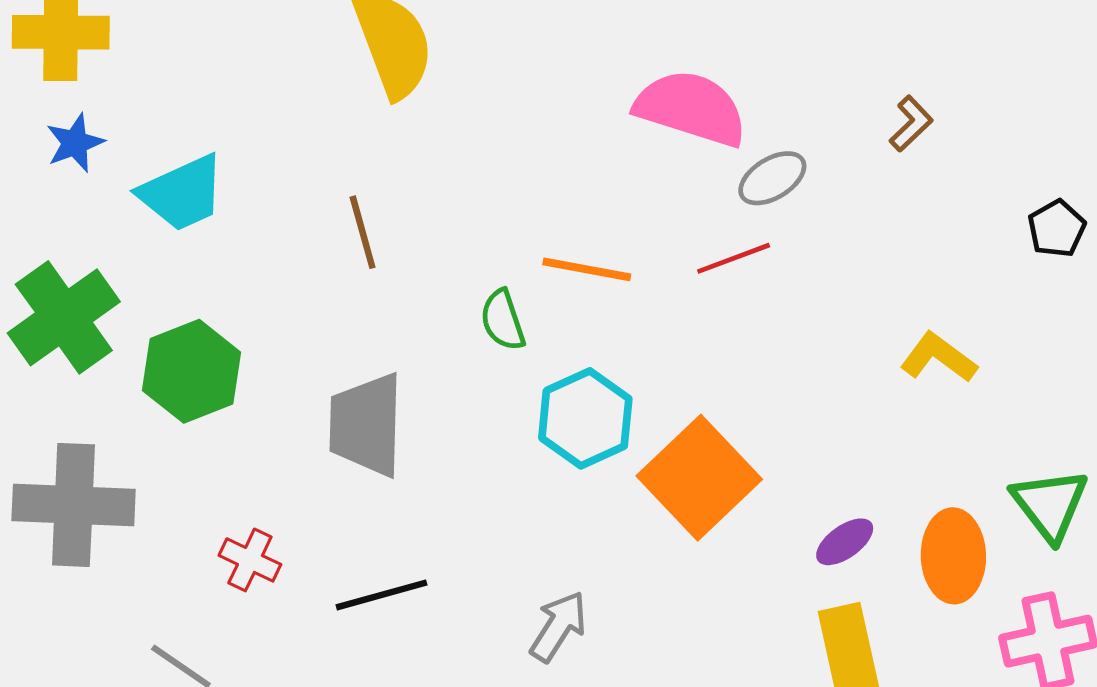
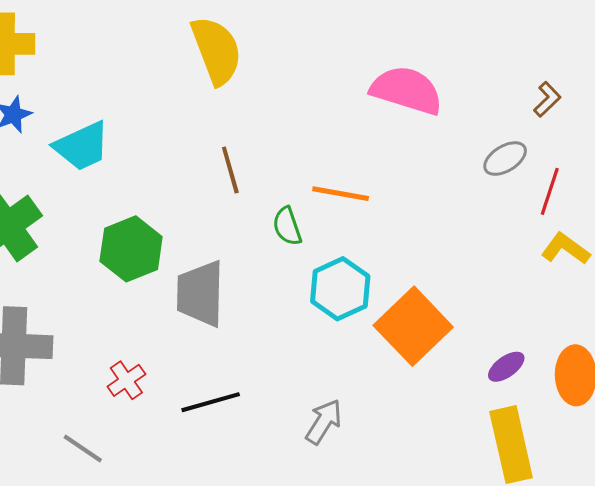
gray ellipse: (772, 178) -> (505, 159), moved
brown line: (363, 232) -> (230, 170), moved
red line: (734, 258) -> (550, 191), moved, turned -51
green hexagon: (192, 371) -> (131, 249), moved
red cross: (250, 560) -> (126, 380), turned 30

